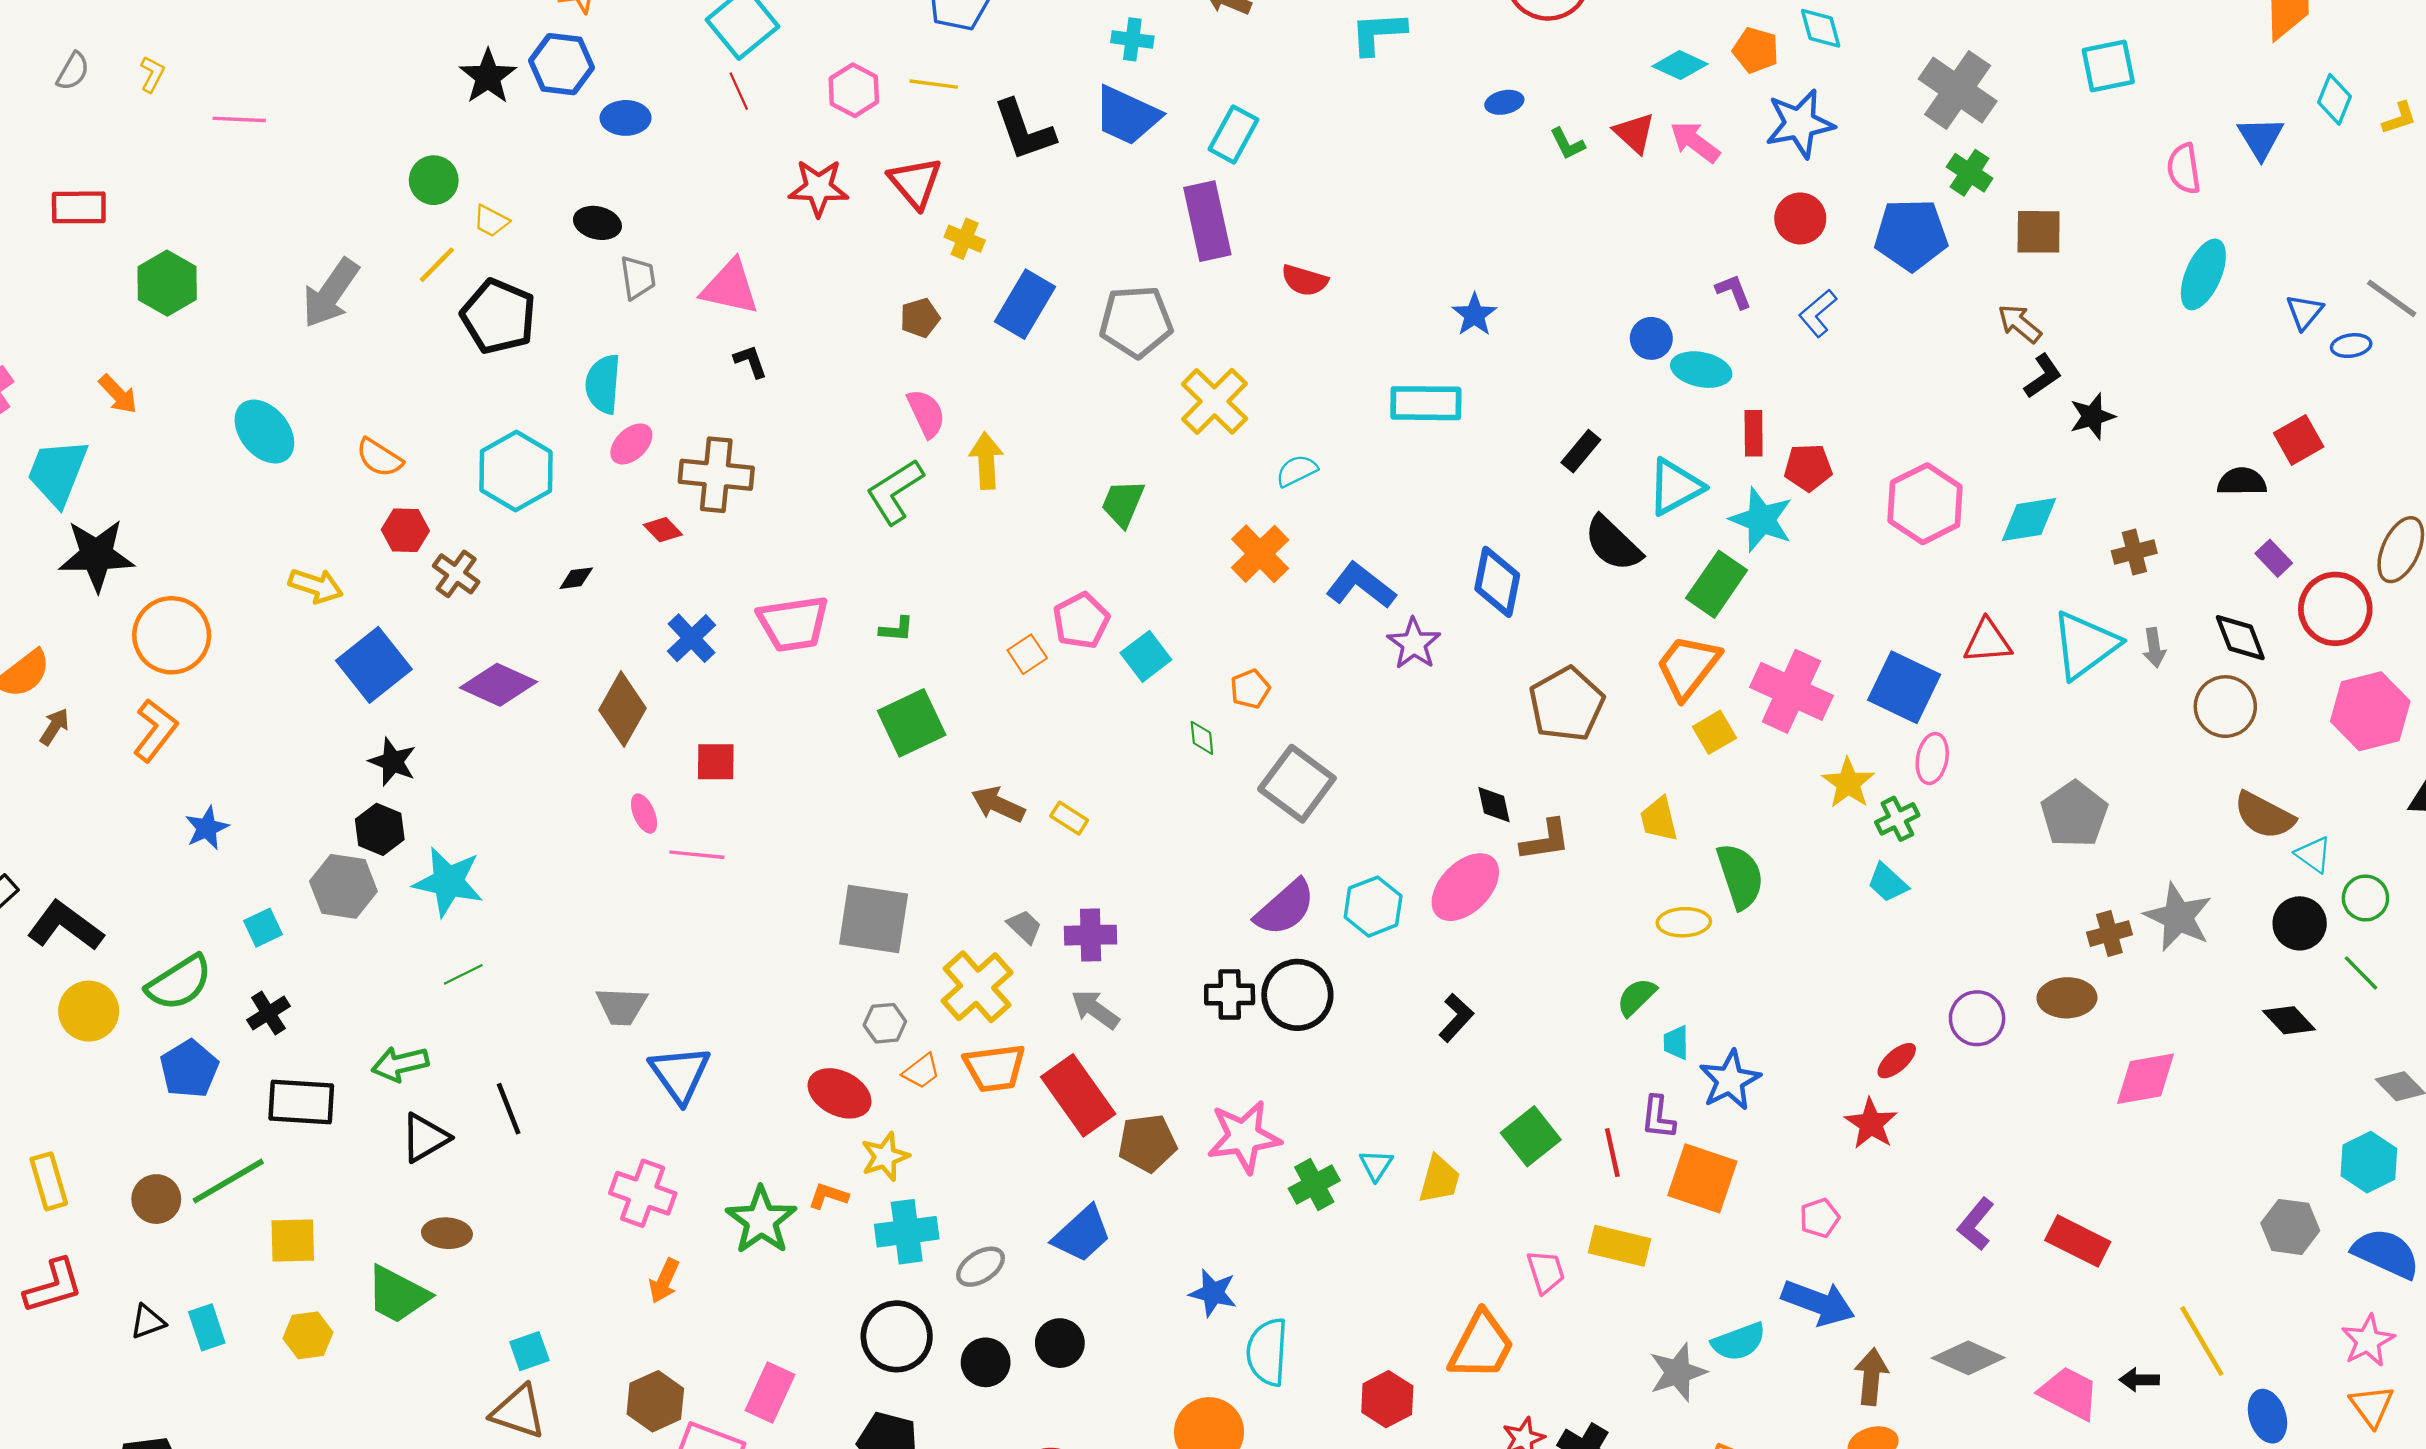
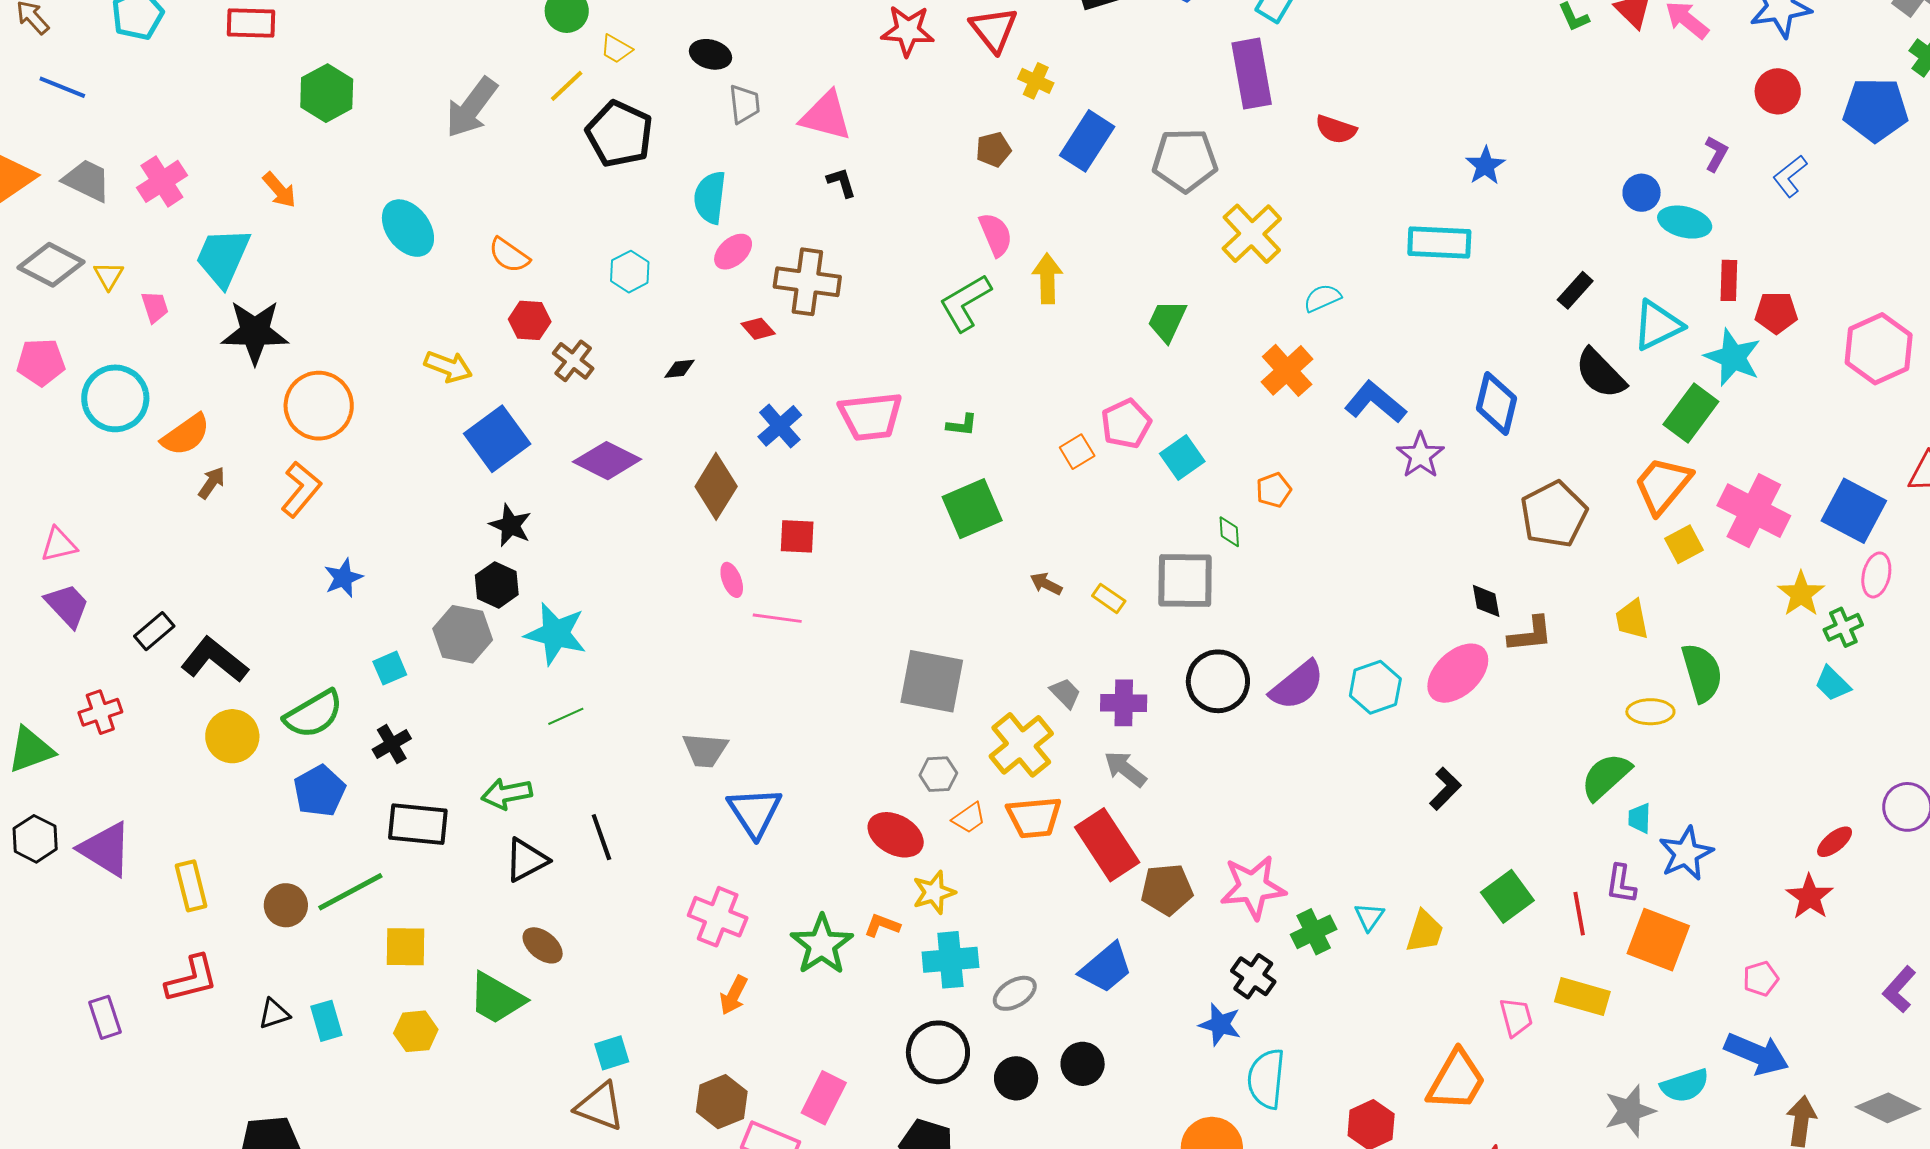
purple L-shape: (1734, 291) -> (1716, 154), turned 48
cyan hexagon: (516, 471) -> (630, 272), size x0.6
gray square: (1297, 784) -> (1185, 580), moved, turned -38
brown arrow: (998, 804) -> (1046, 584), size x0.7
black cross: (1230, 994) -> (1253, 976), moved, turned 33
black circle: (1297, 995) -> (1218, 681), moved
green semicircle: (1636, 997) -> (1606, 776), size x1.4
brown ellipse: (447, 1233) -> (543, 945), turned 33

